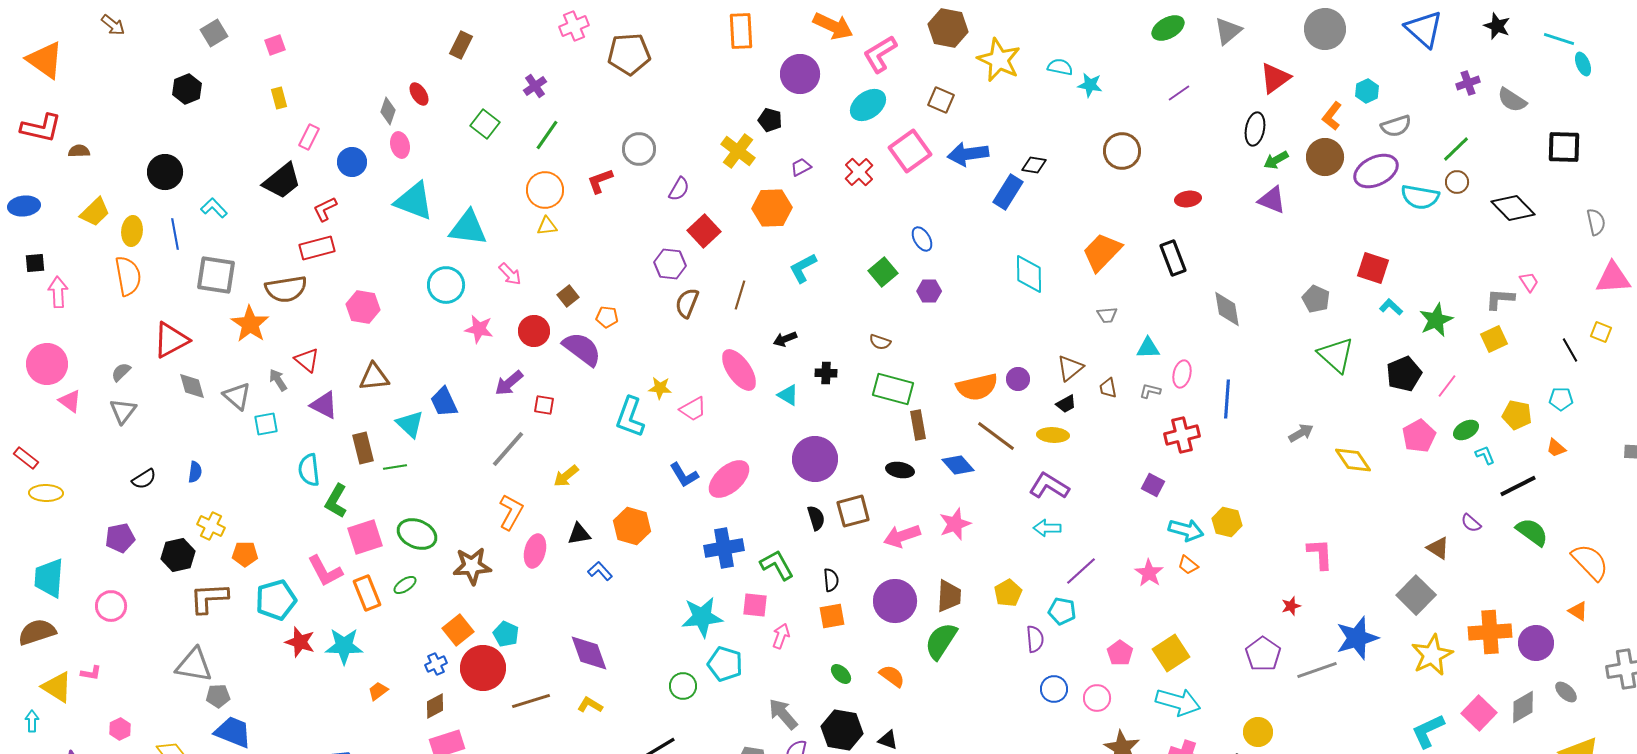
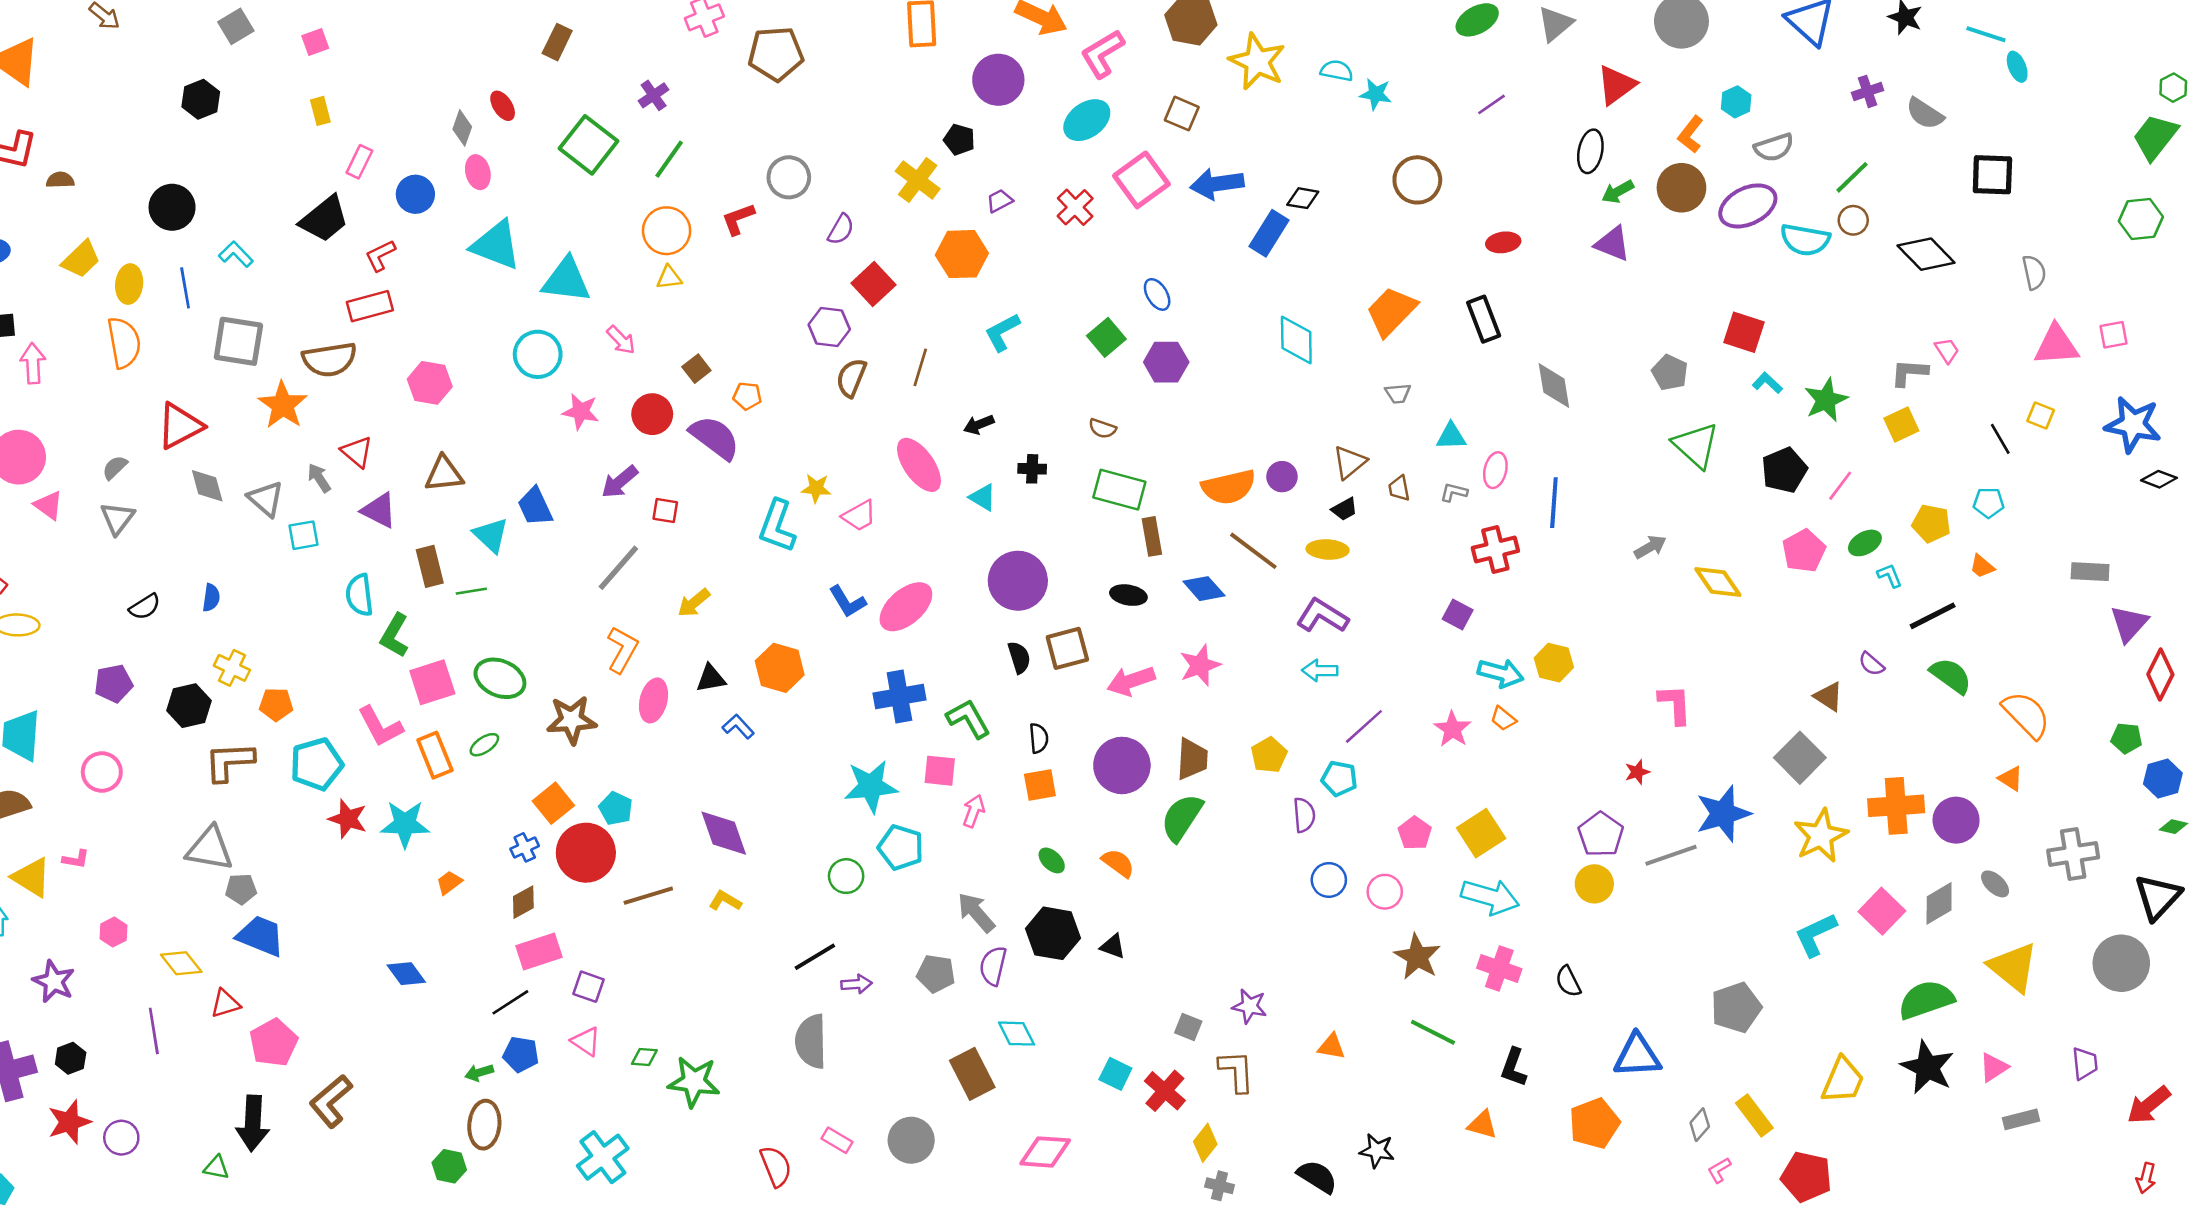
green square: (485, 124) -> (588, 145), size x1.5
purple hexagon: (929, 291) -> (1166, 362), size x1.4
yellow circle: (1258, 732) -> (1594, 884), moved

